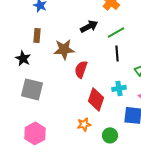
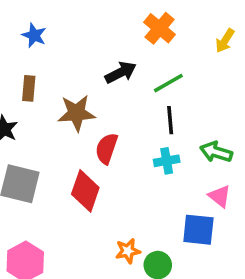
cyan cross: (119, 88) -> (167, 161), moved
red diamond: (96, 99) -> (85, 191), moved
orange star: (84, 124) -> (128, 251), moved

